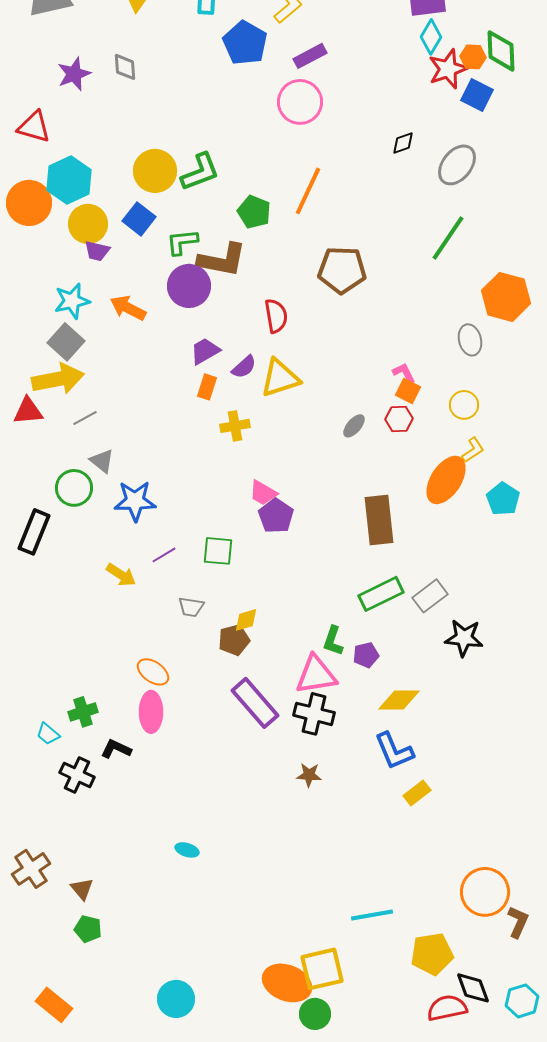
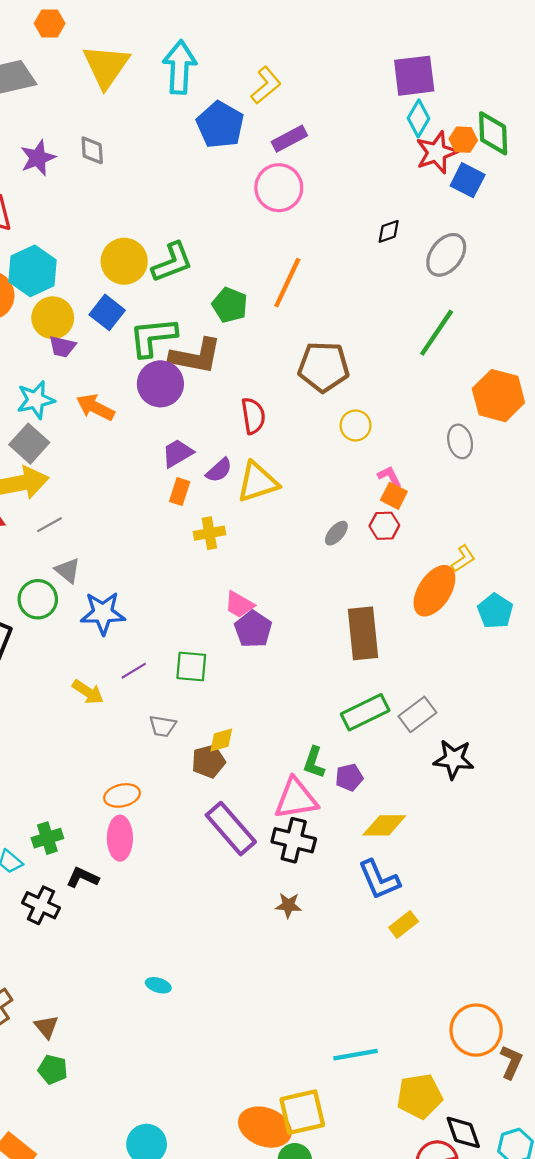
green L-shape: (182, 242) -> (153, 337), size x1.4
yellow circle: (464, 405) -> (356, 425), moved
orange ellipse: (153, 672) -> (122, 795), turned -48

